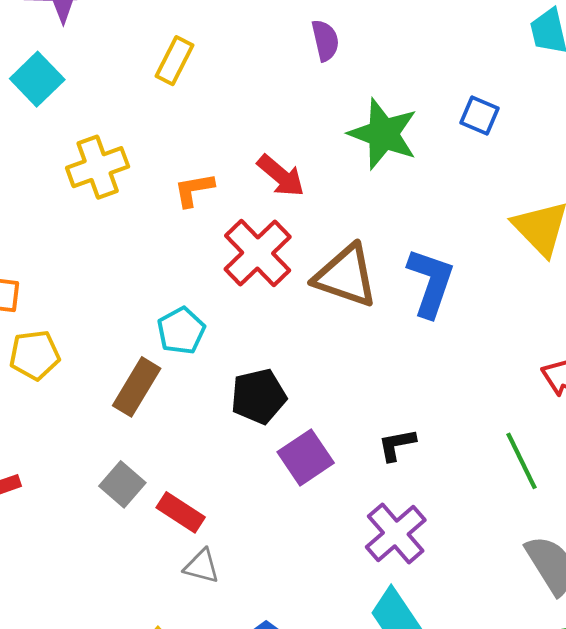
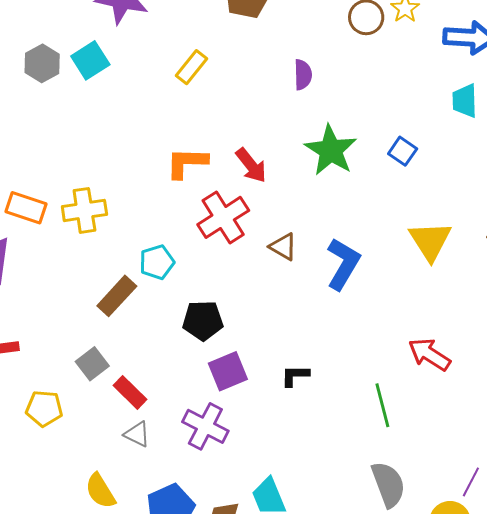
yellow cross: (98, 167) -> (84, 210), moved
orange L-shape: (194, 190) -> (187, 163), size x1.4
brown triangle: (346, 276) -> (283, 247), size x0.6
yellow pentagon: (35, 355) -> (44, 409), moved
purple cross: (396, 534) -> (205, 426), moved, turned -33

